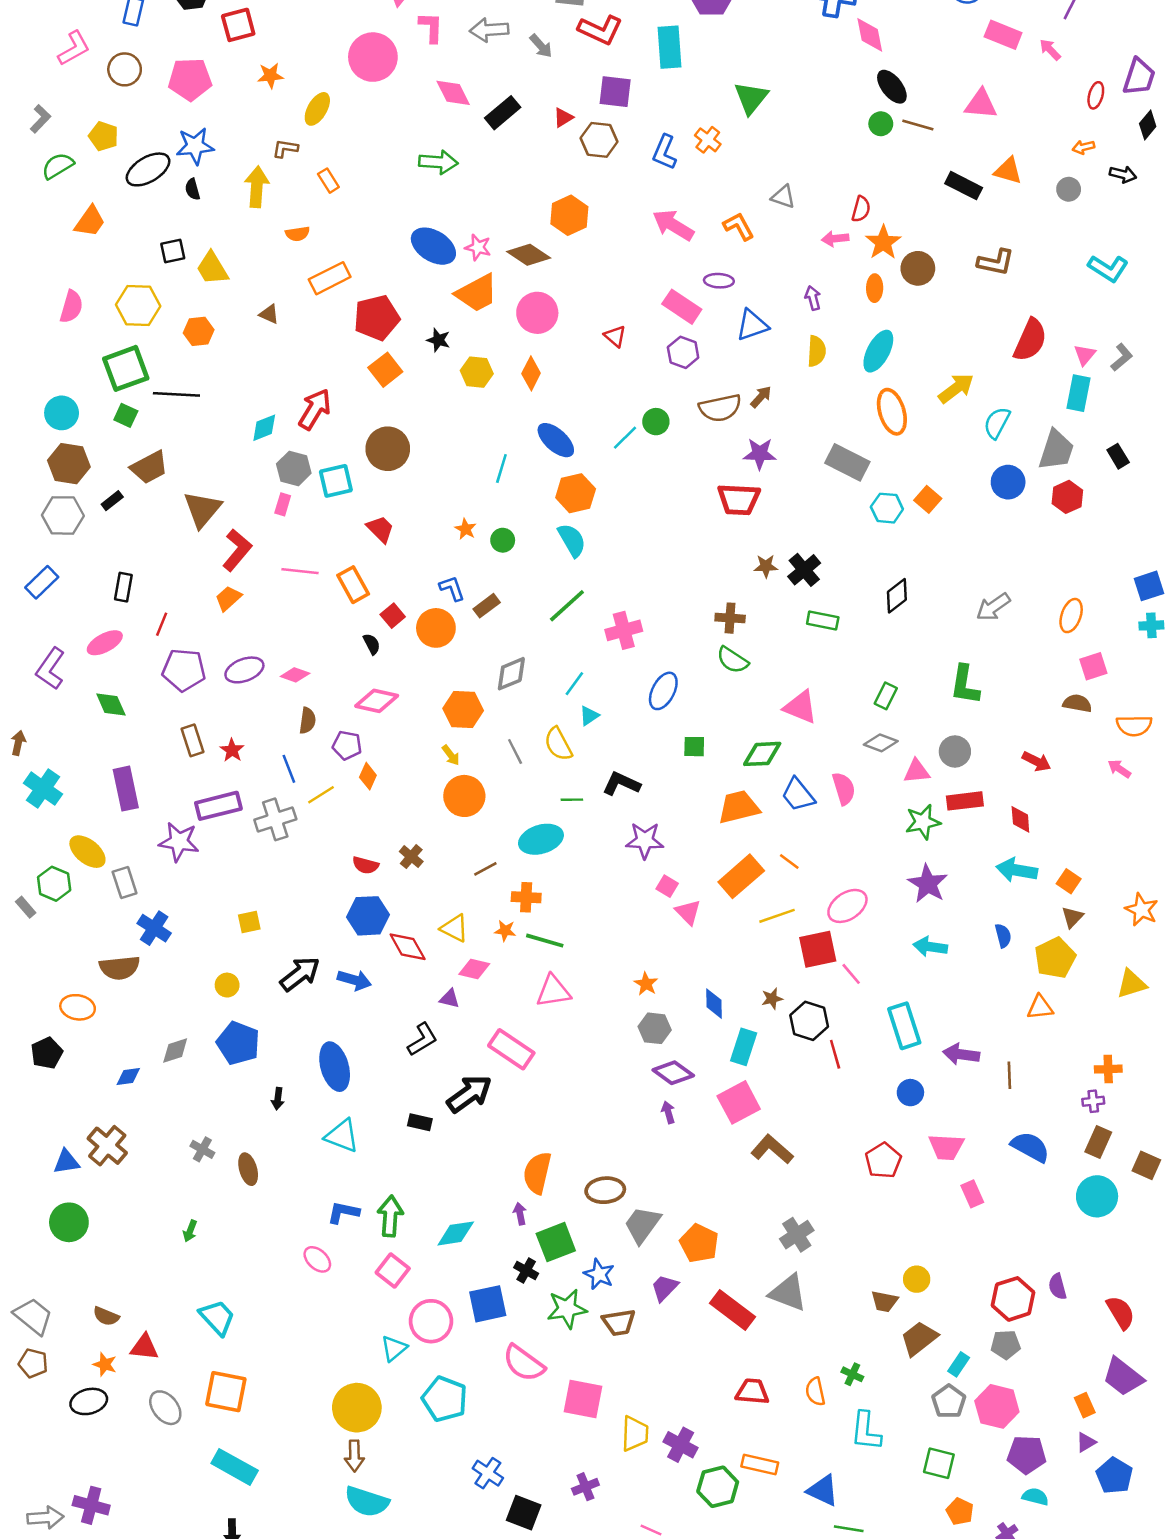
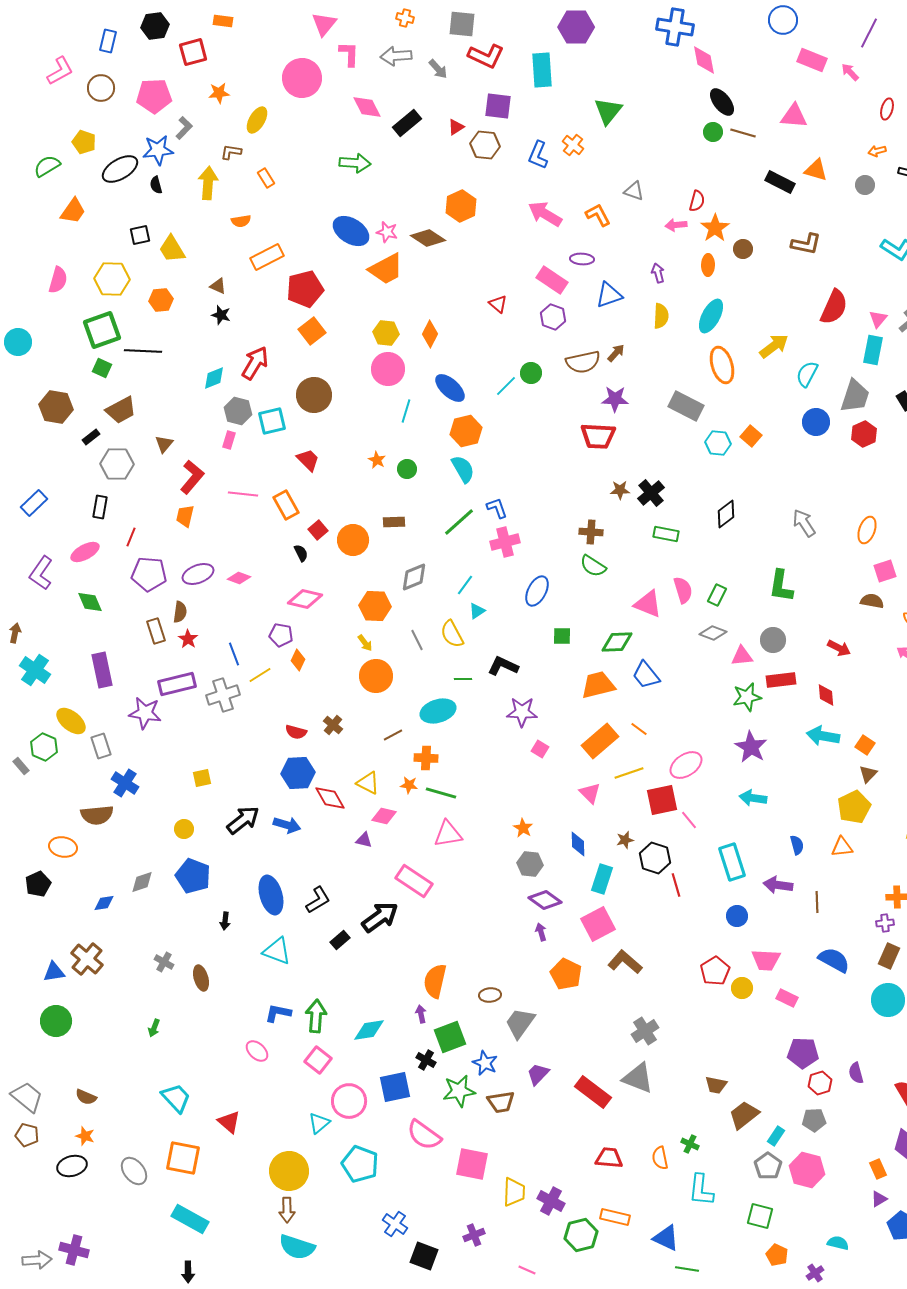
gray L-shape: (41, 119) -> (184, 128), moved
brown circle: (918, 268) -> (743, 249), size x0.7
pink circle: (537, 313) -> (388, 369), moved
black star: (438, 340) -> (221, 315), moved
cyan circle: (62, 413) -> (18, 342), moved
brown triangle: (202, 509) -> (164, 444), size x0.6
gray hexagon: (63, 515) -> (117, 464), moved
blue L-shape: (452, 588) -> (497, 508), moved
orange trapezoid: (228, 598) -> (185, 516), turned -35
brown rectangle: (487, 606) -> (394, 522), turned 35
gray arrow: (993, 607) -> (804, 523), turned 92
brown semicircle: (307, 721) -> (180, 612), moved
pink semicircle: (844, 789) -> (683, 590), moved
pink triangle: (688, 912) -> (590, 793), moved
blue semicircle: (1003, 936) -> (797, 845), moved
black L-shape: (422, 1039) -> (318, 900), moved
black rectangle: (420, 1122) -> (340, 940), turned -54
brown ellipse: (605, 1190) -> (490, 995), size x0.7
pink rectangle: (972, 1194) -> (787, 998), turned -40
orange pentagon: (699, 1243) -> (566, 974), moved
yellow circle: (917, 1279) -> (742, 988), moved
red hexagon: (1013, 1299) -> (820, 1083), size x0.7
red triangle: (144, 1347) -> (229, 1122), moved, turned 35
purple pentagon: (1027, 1455) -> (803, 1053), moved

